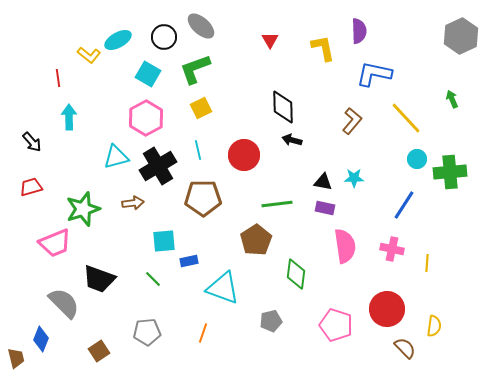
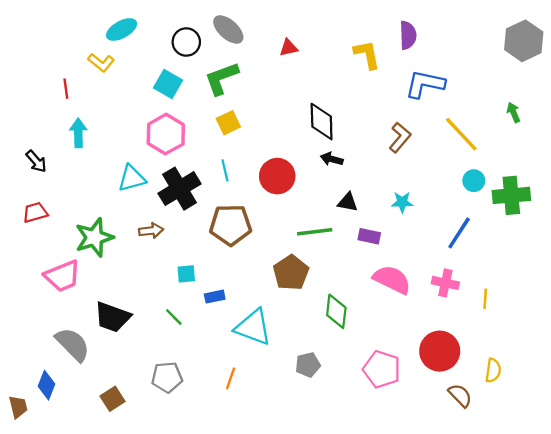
cyan ellipse: (118, 40) -> (122, 29), moved
red triangle: (270, 40) -> (289, 48), moved, turned 48
black triangle: (323, 182) -> (348, 202), moved
cyan square: (164, 241) -> (186, 274), size x0.7
pink semicircle: (345, 246) -> (392, 280), turned -56

